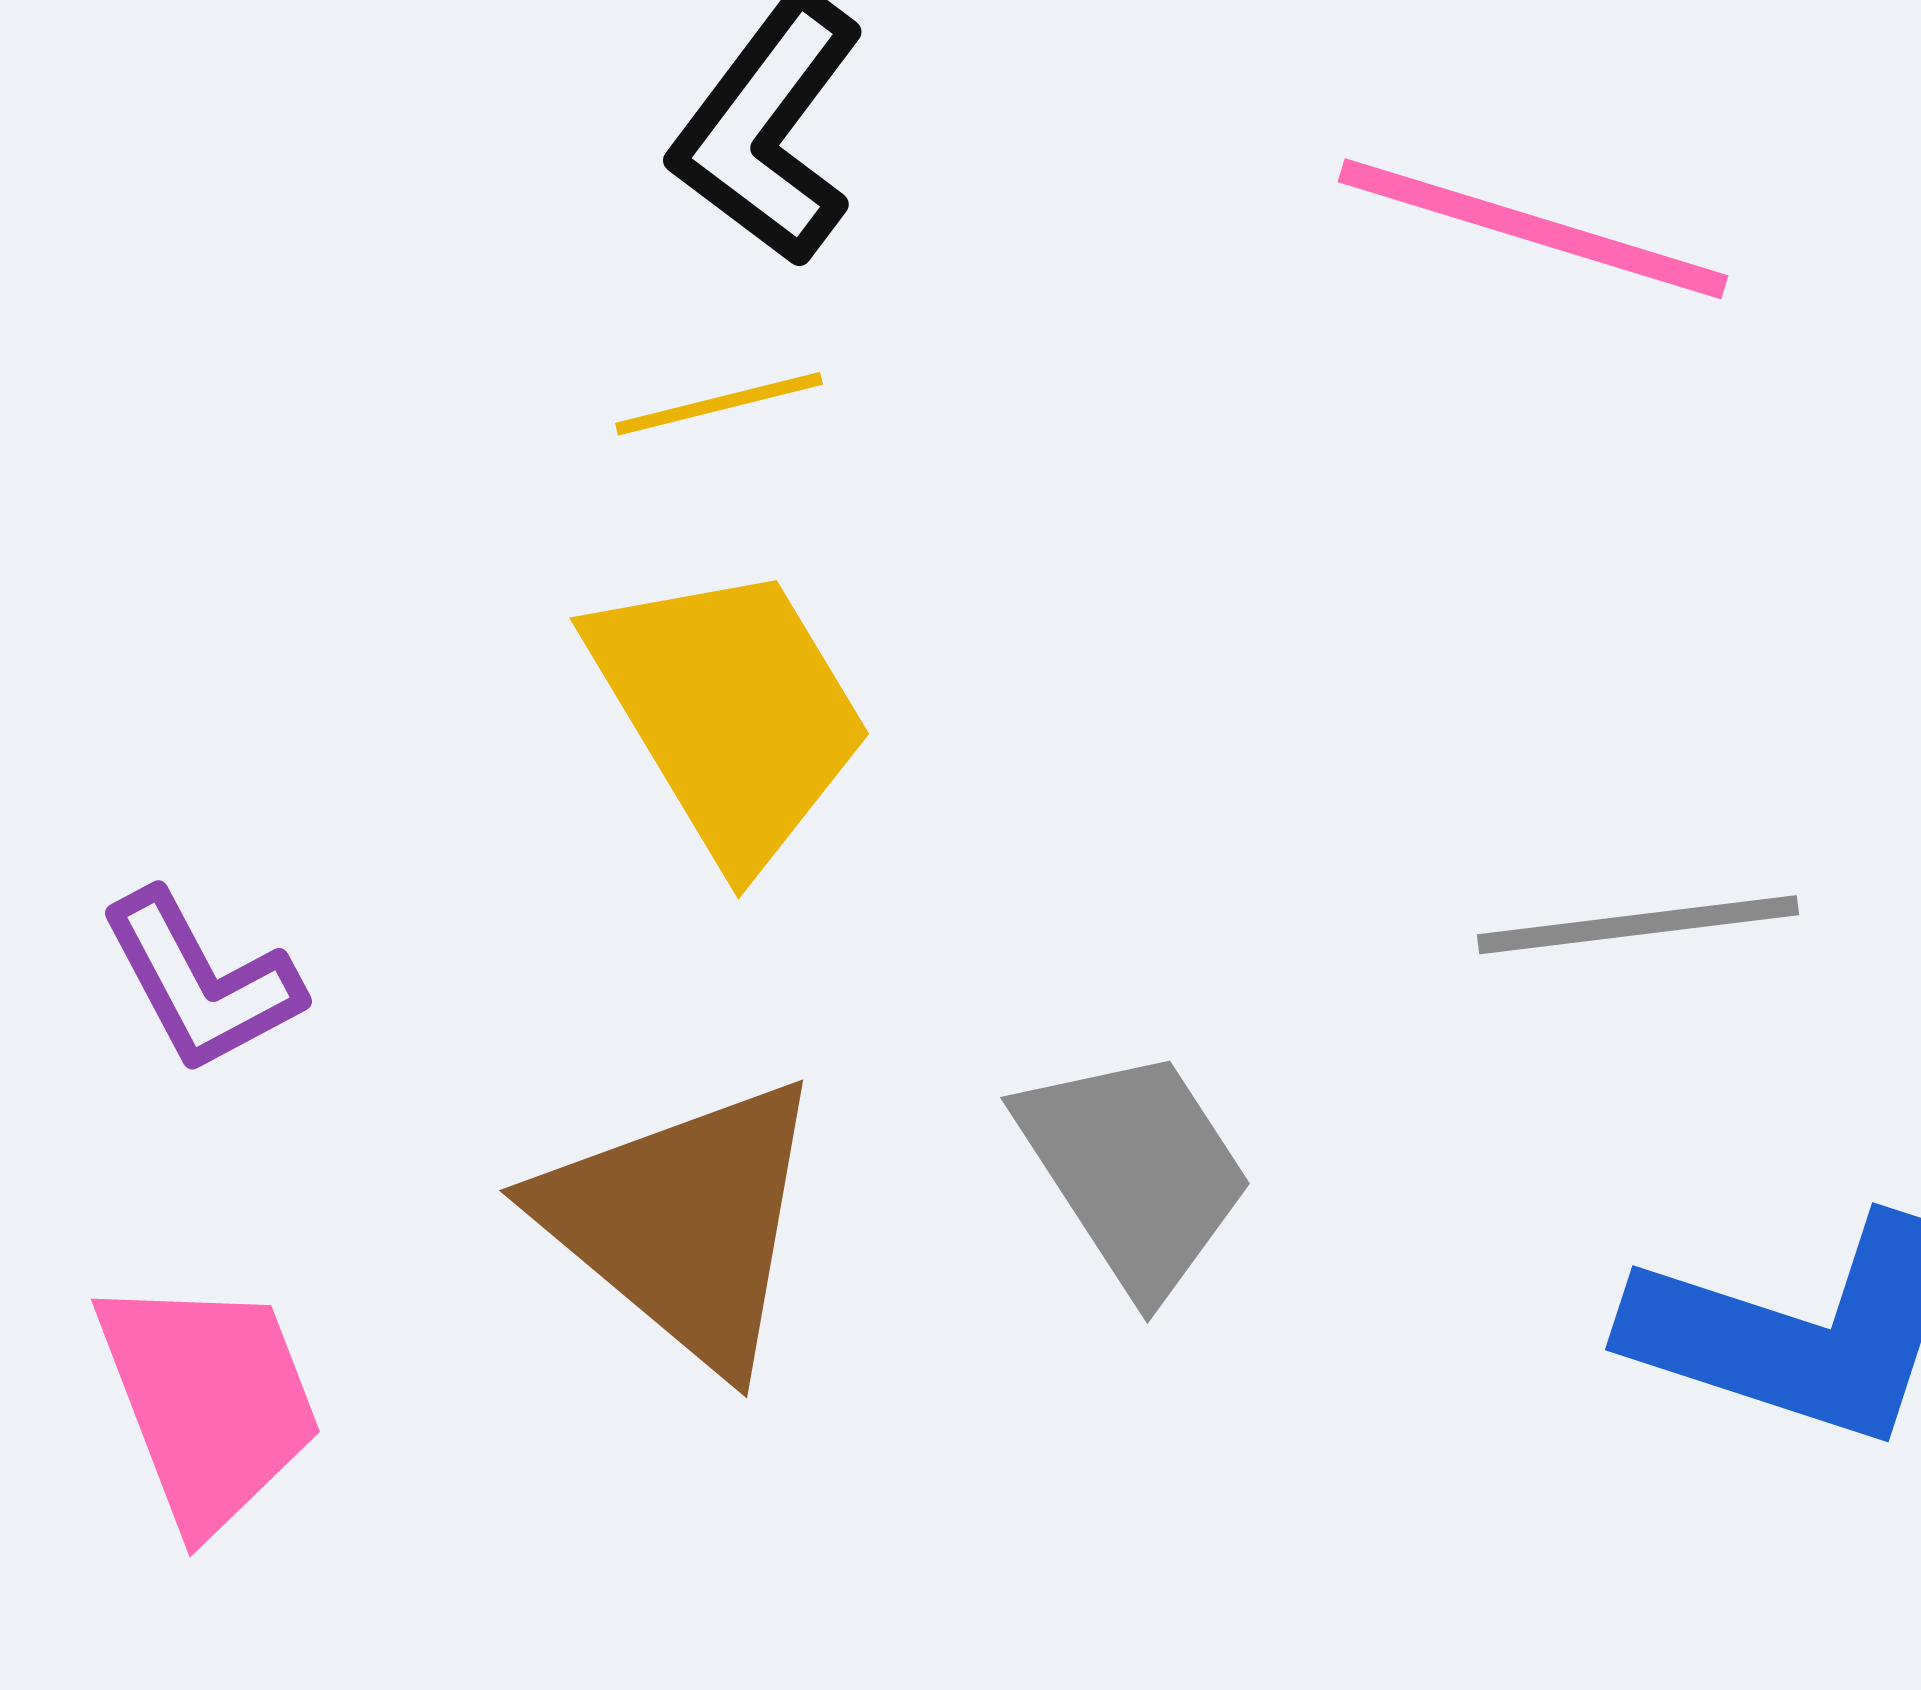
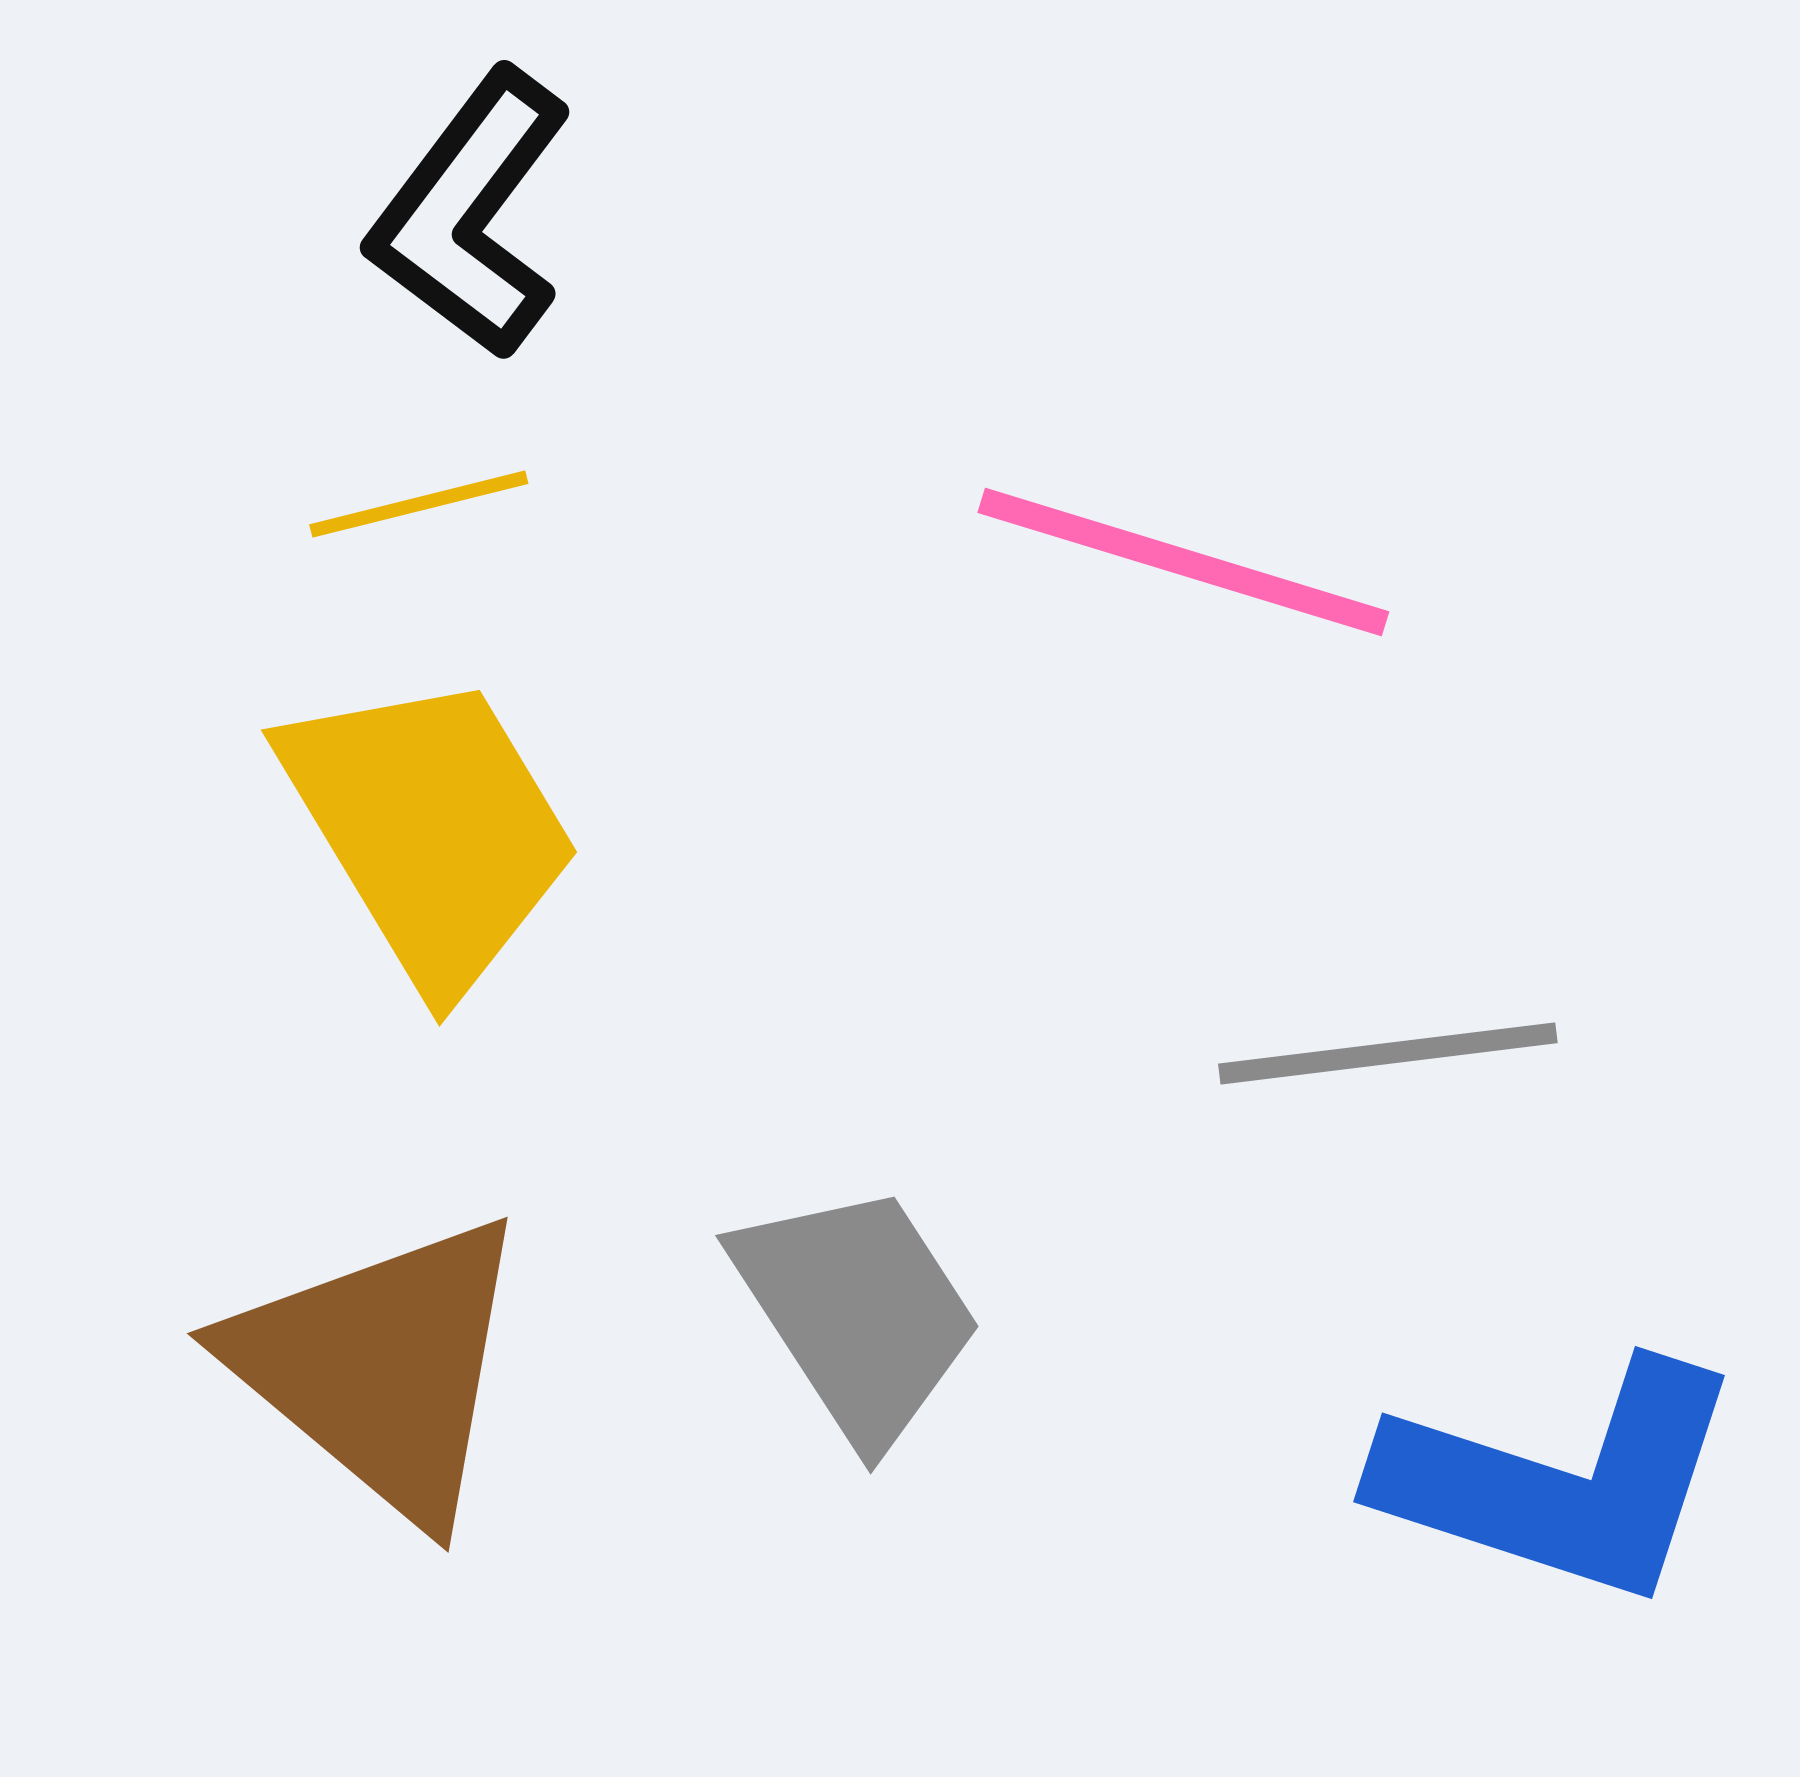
pink line: (1533, 229) -> (1183, 562), moved

